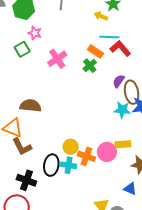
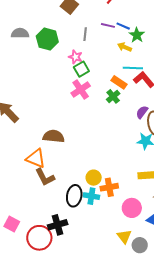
pink star: (35, 33) -> (75, 57), moved
green square: (22, 49) -> (81, 69), moved
pink circle: (107, 152) -> (132, 208), moved
orange cross: (86, 156) -> (109, 187), turned -30
black cross: (26, 180) -> (58, 225), moved, turned -36

